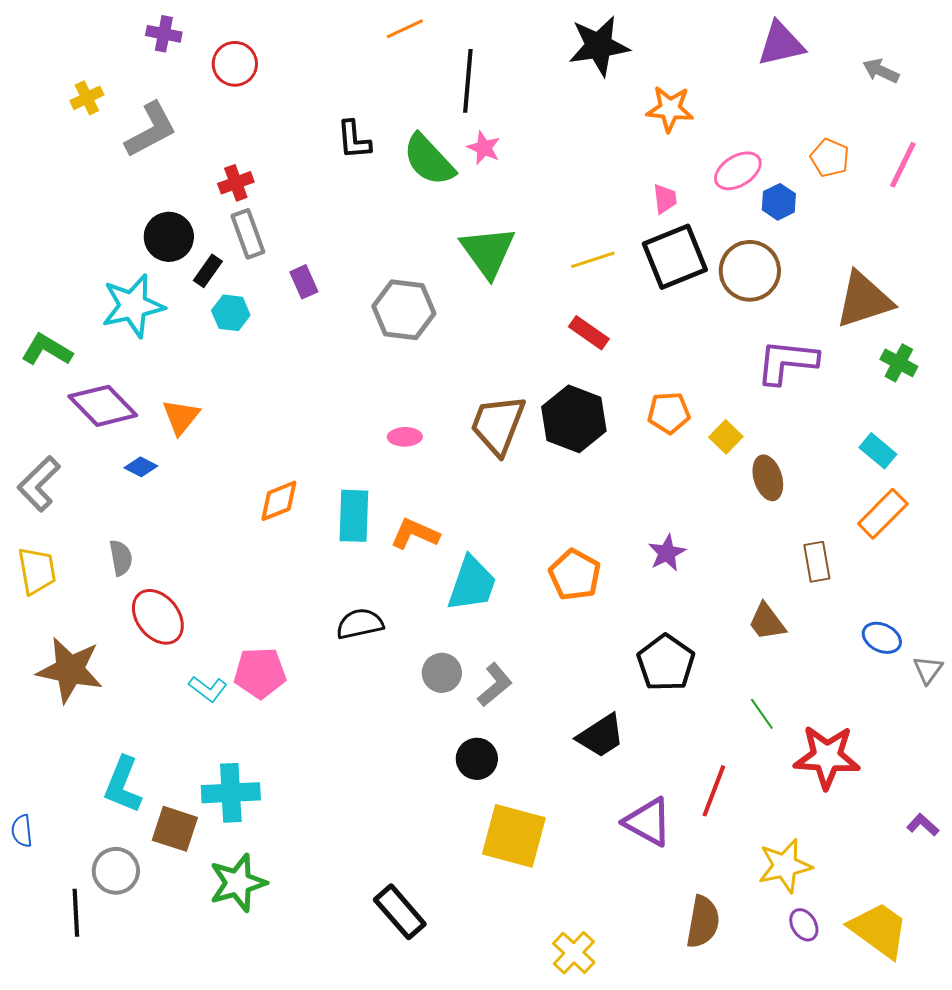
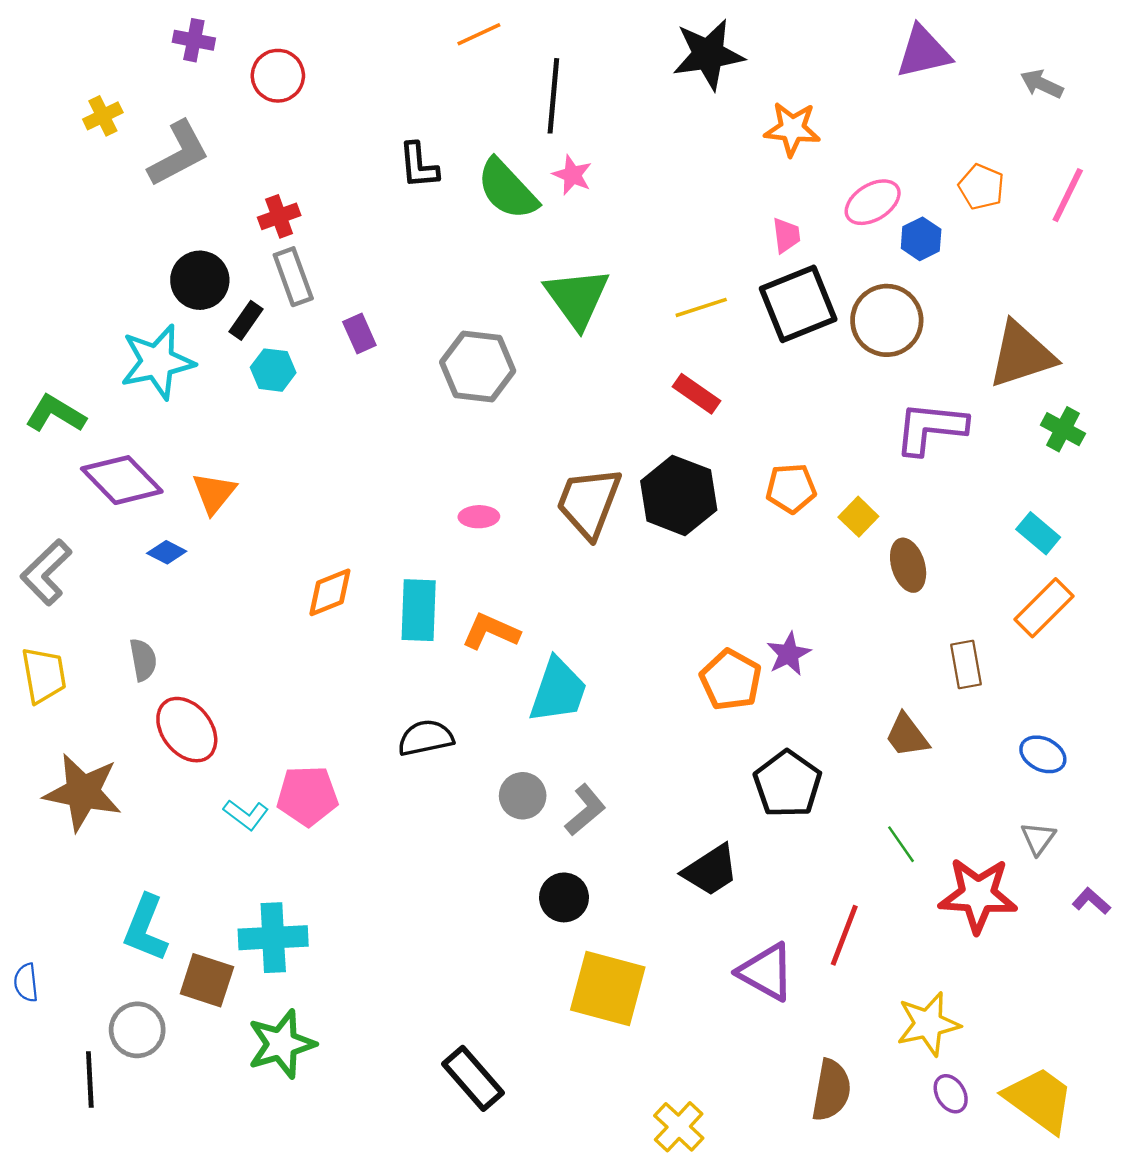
orange pentagon: (575, 575) -> (731, 680), moved
gray triangle: (928, 670) -> (1038, 838), moved
purple L-shape: (923, 825) -> (1091, 901), moved

